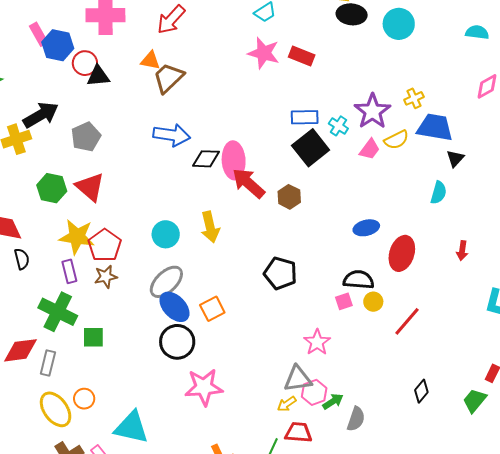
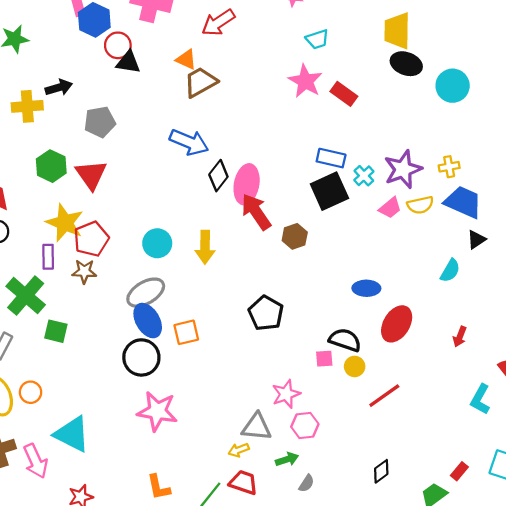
black arrow: (41, 115) -> (59, 88), size x0.7
black diamond: (206, 159) -> (218, 176), turned -68
pink hexagon: (314, 392) -> (305, 425), moved
gray semicircle: (356, 419) -> (306, 483), size x0.7

